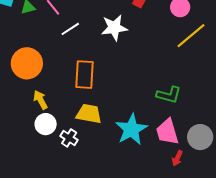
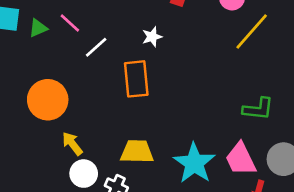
white star: (114, 28) -> (152, 37), size x0.6
orange rectangle: (84, 75) -> (136, 79), moved
green L-shape: (169, 95) -> (258, 109), moved

